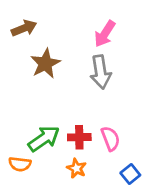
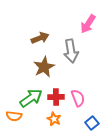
brown arrow: (24, 28) -> (40, 38), moved
pink arrow: (105, 34) -> (88, 24), moved
brown star: (45, 64) -> (44, 67), moved

